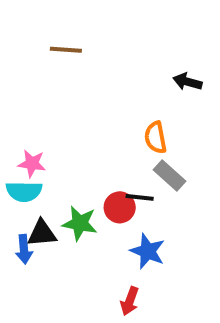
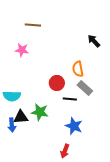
black arrow: (187, 82) -> (94, 41), turned 32
pink star: (32, 163) -> (22, 50), moved
red circle: (120, 207) -> (57, 83), moved

